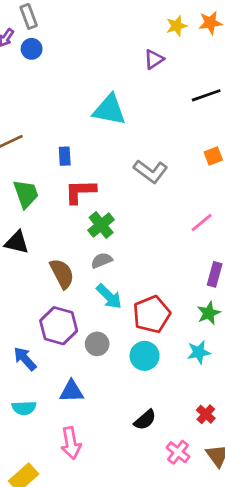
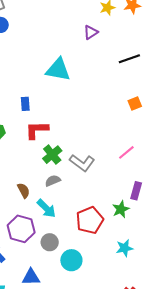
gray L-shape: (151, 171) -> (82, 163), moved
brown semicircle: (62, 274) -> (24, 191), size x0.7
cyan arrow: (109, 296) -> (46, 208), moved
green star: (209, 313) -> (121, 209), moved
cyan circle: (145, 356) -> (71, 260), moved

